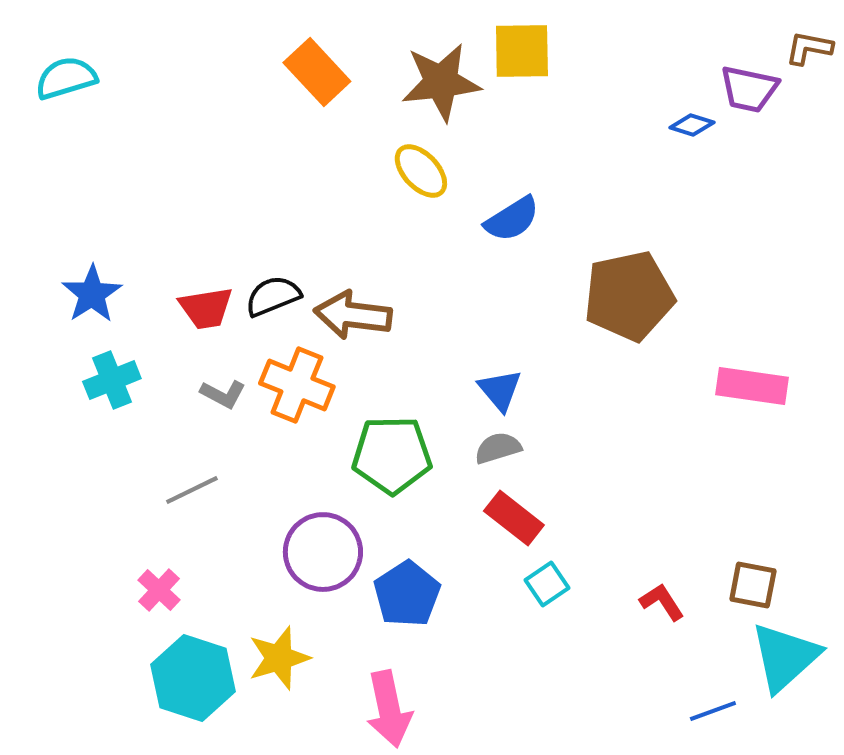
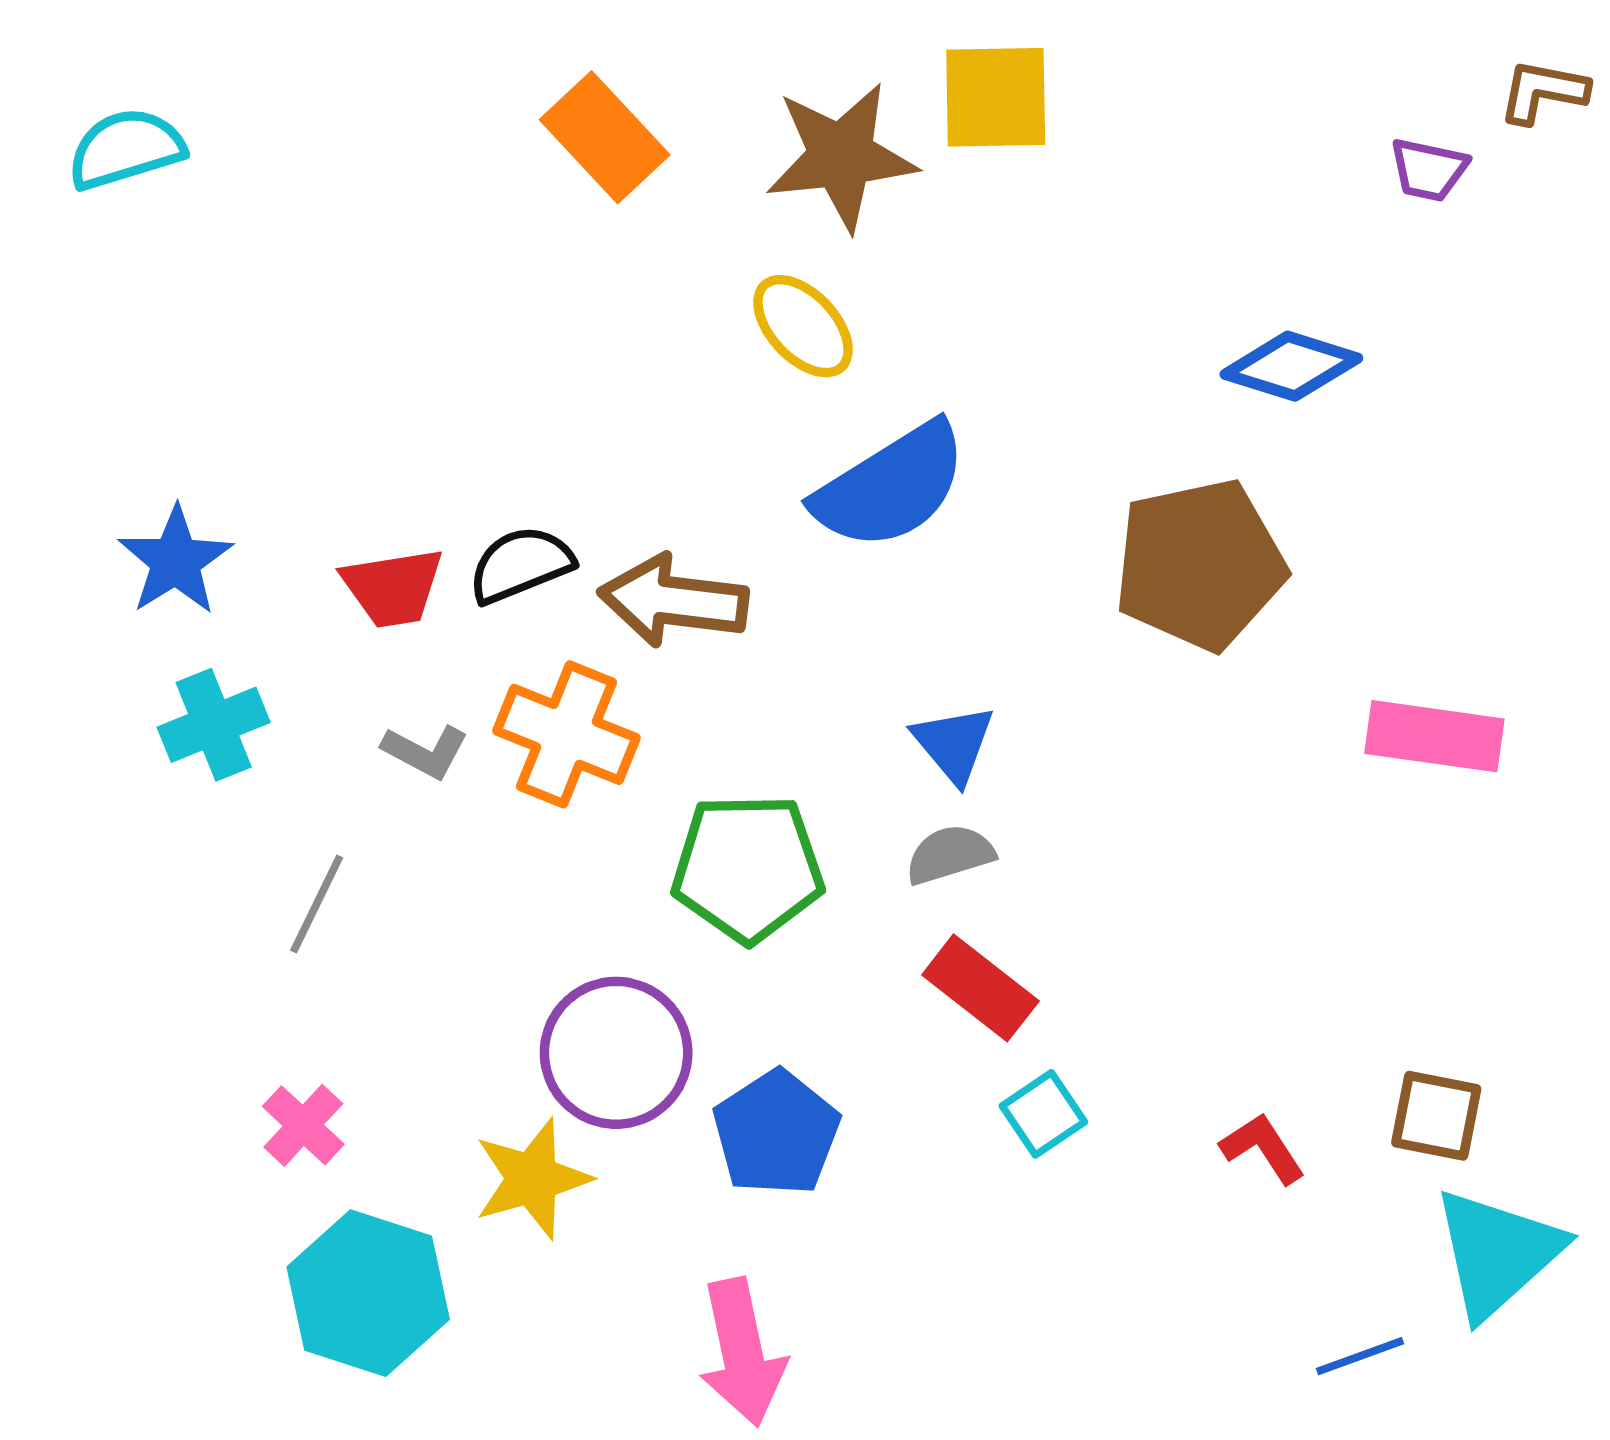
purple trapezoid: (749, 89) -> (1429, 170), size x0.7
blue diamond: (692, 125) -> (1291, 366), moved, size x1.6
blue semicircle: (512, 219) -> (891, 486), moved, size x1.5
gray line: (192, 490) -> (317, 904), moved, turned -38
yellow star: (279, 658) -> (532, 1179), moved

